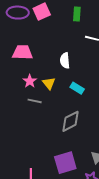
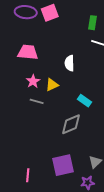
green rectangle: (77, 14) -> (92, 23), moved
yellow triangle: (49, 83) -> (52, 85), turned 40
cyan rectangle: (77, 88) -> (85, 101), moved

